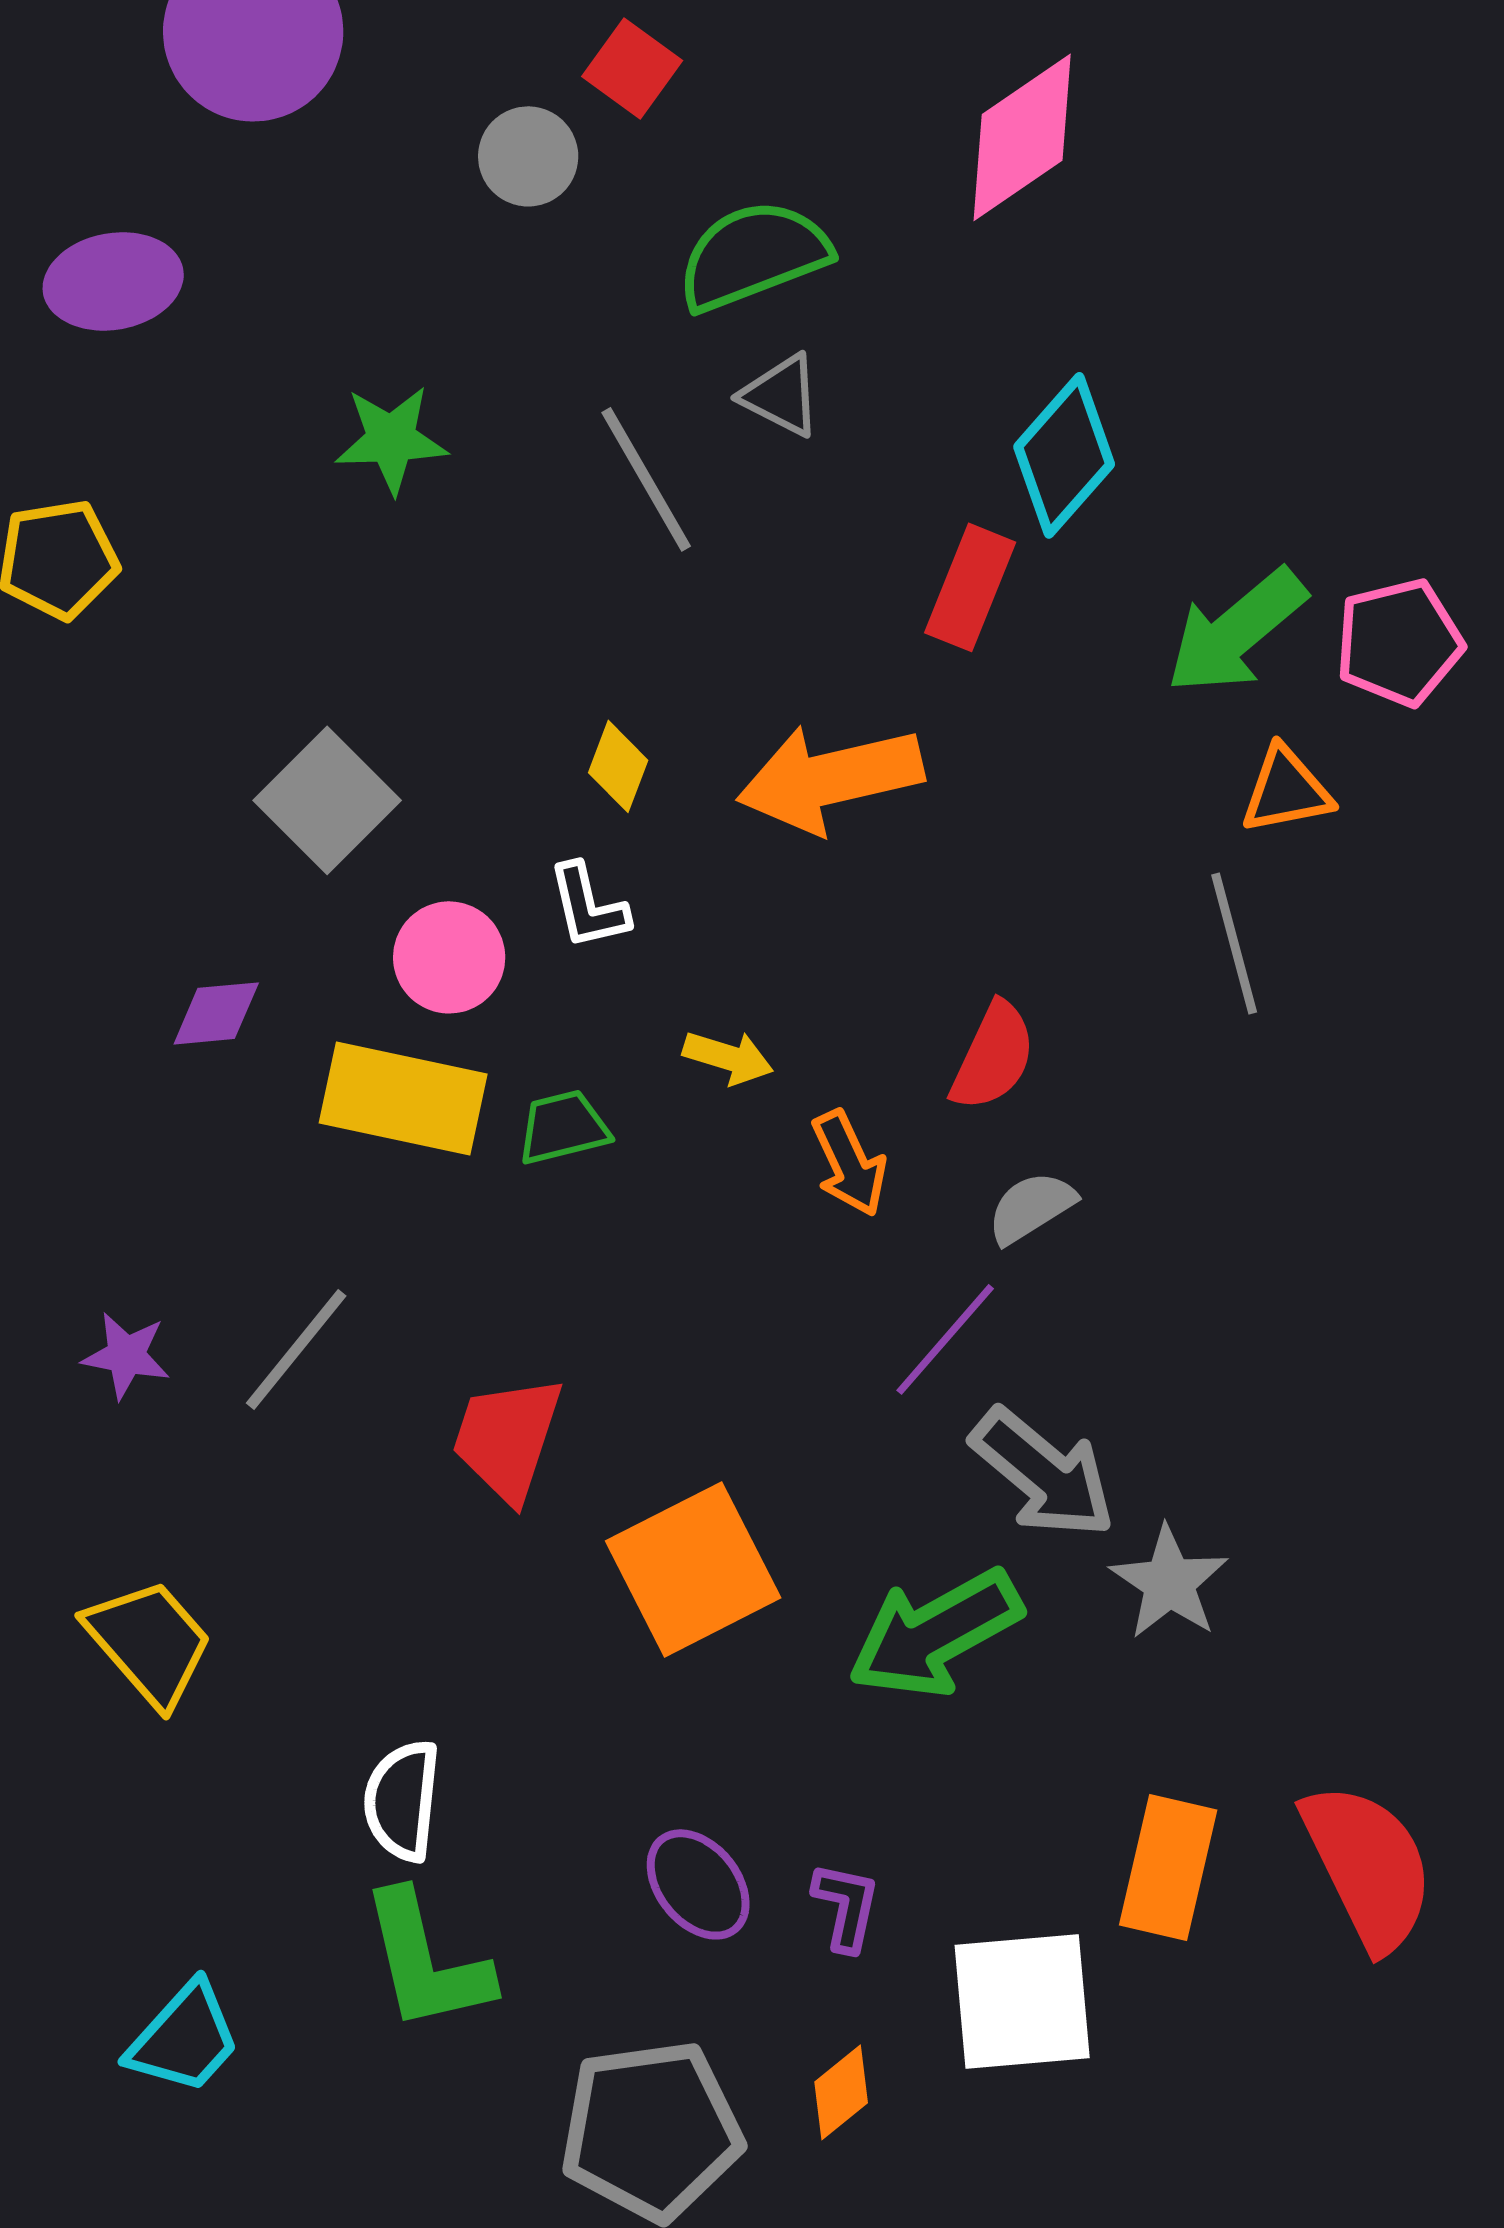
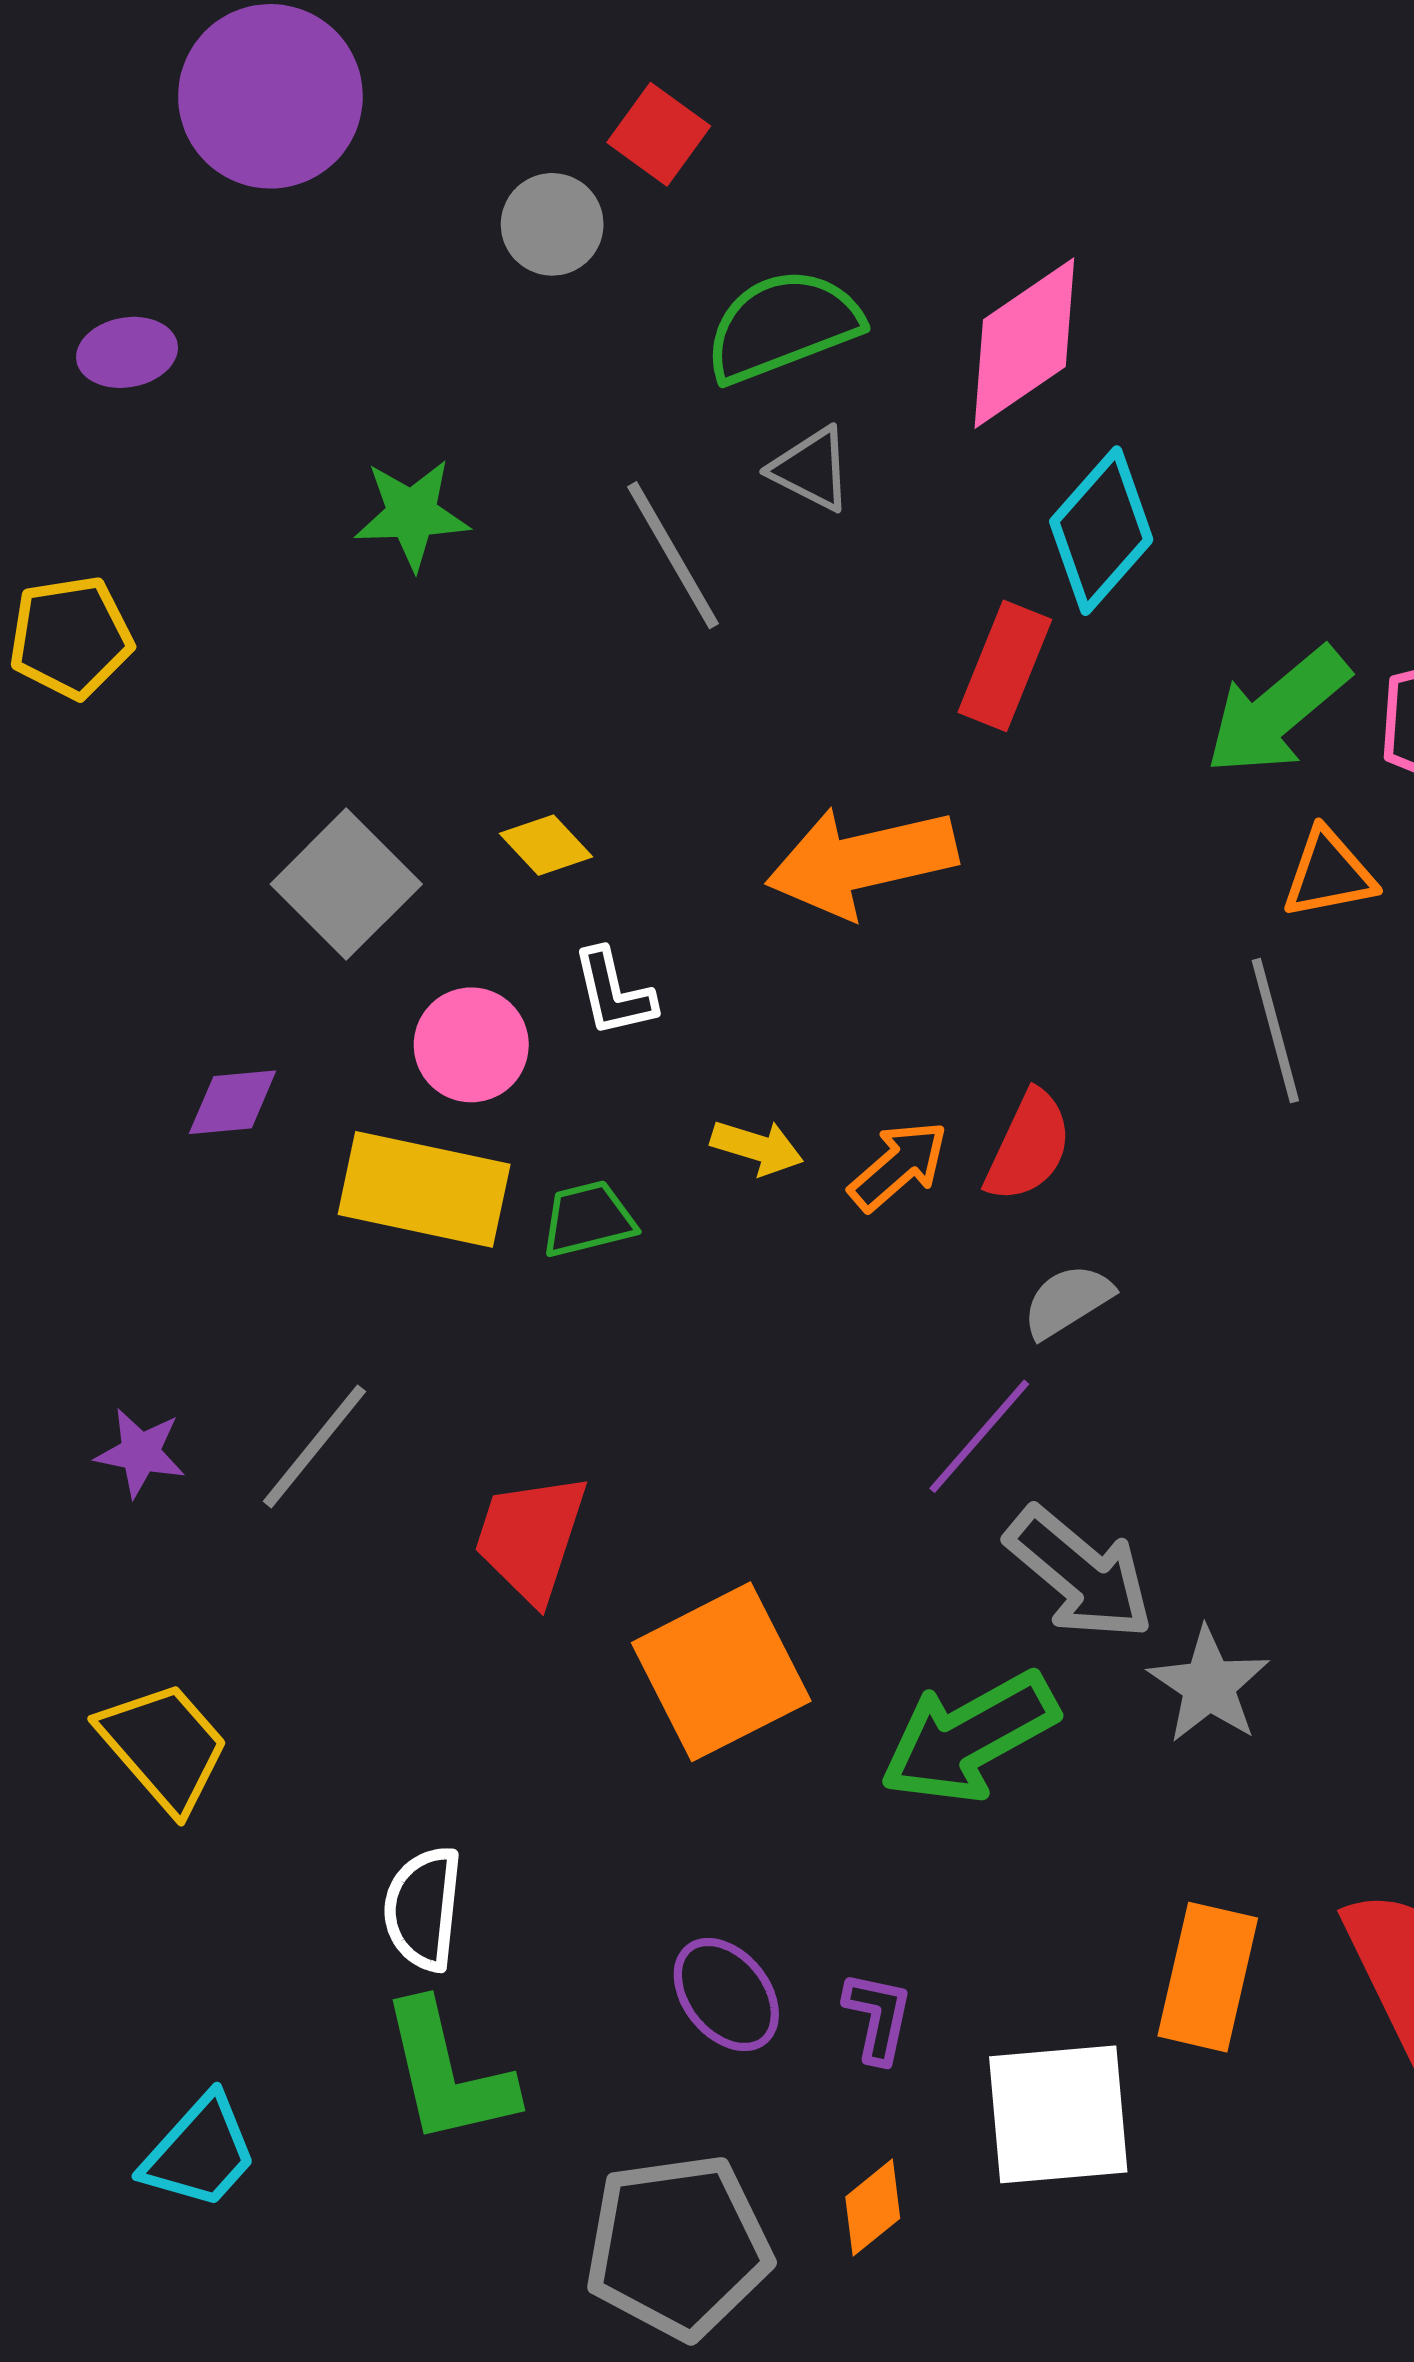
pink diamond: (1022, 137) -> (1024, 343), moved
purple ellipse: (113, 281) -> (127, 352), size x0.7
yellow diamond: (618, 766) -> (546, 845), moved, turned -64
orange arrow: (849, 1163) -> (898, 1166), moved, turned -106

